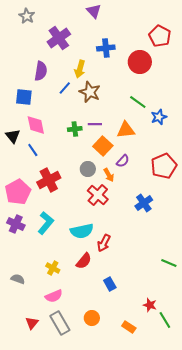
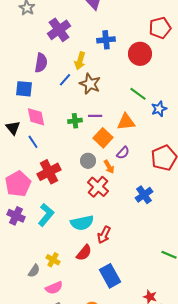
red pentagon: (160, 36) -> (160, 28), turned 30
gray semicircle: (18, 279) -> (34, 271), moved, turned 104
blue rectangle: (110, 284) -> (110, 276), size x1.6

